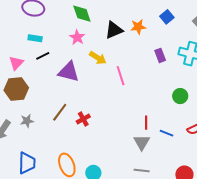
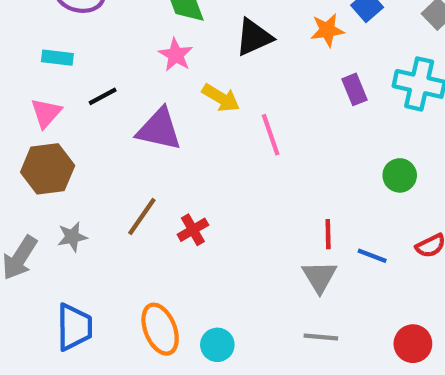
orange star: (138, 27) -> (327, 30), moved
cyan rectangle: (35, 38) -> (57, 58), moved

